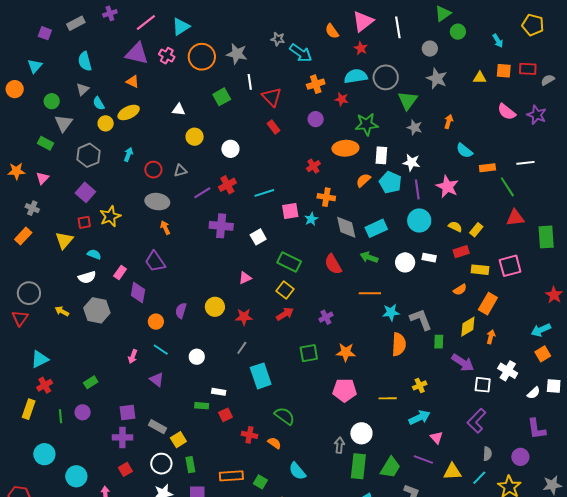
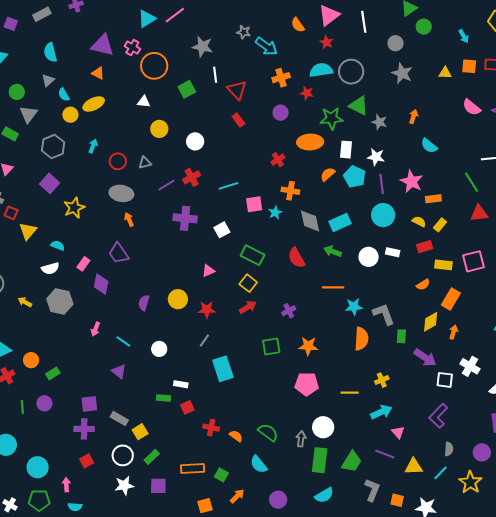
pink line: (146, 23) -> (175, 15), moved
orange circle: (202, 57) -> (154, 66), moved
green triangle: (408, 100) -> (359, 106), moved, turned -40
orange rectangle: (487, 168) -> (433, 199), moved
red square: (84, 222) -> (11, 213), moved, turned 32
orange circle: (156, 322) -> (31, 360), moved
pink arrow: (133, 356) -> (95, 329), moved
green semicircle: (285, 416) -> (268, 432), moved
green rectangle: (190, 465) -> (152, 457), turned 56

